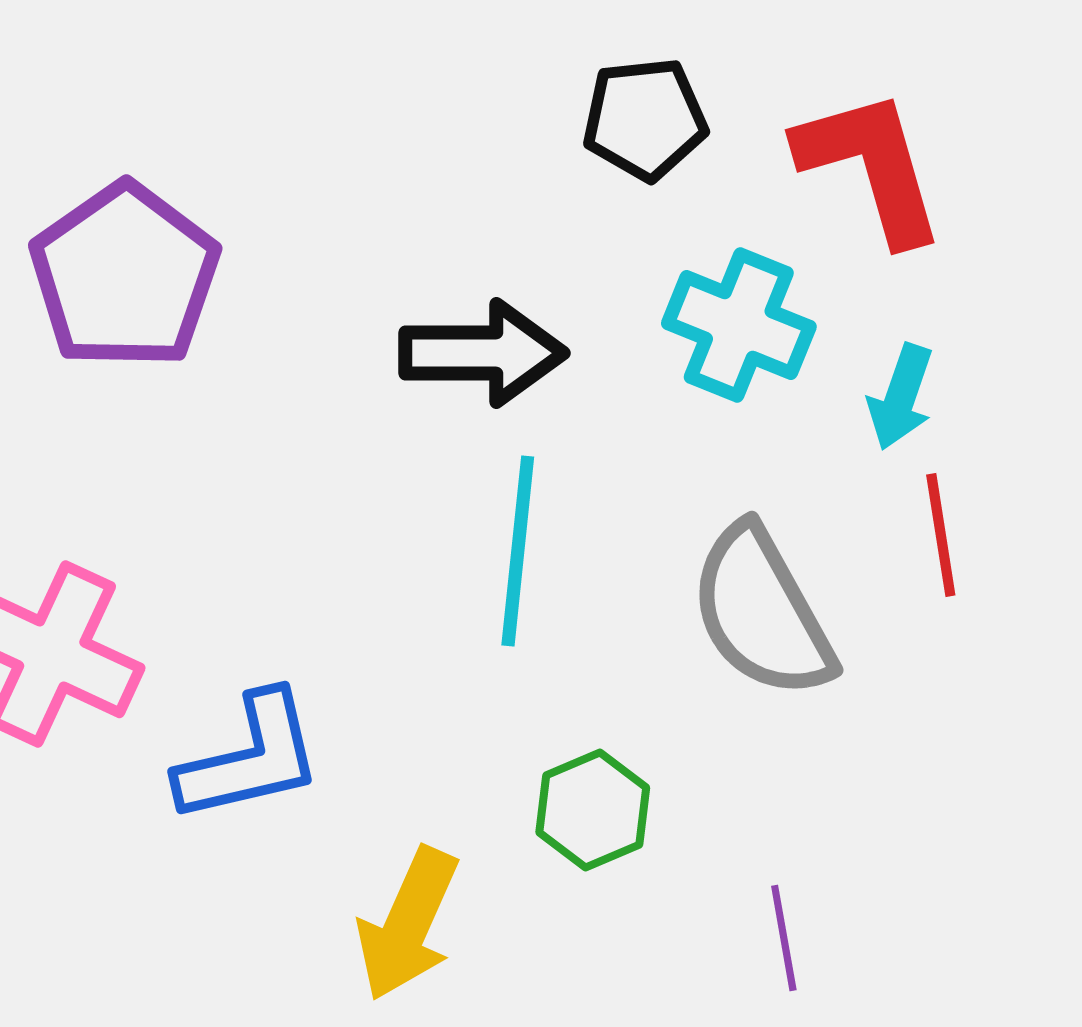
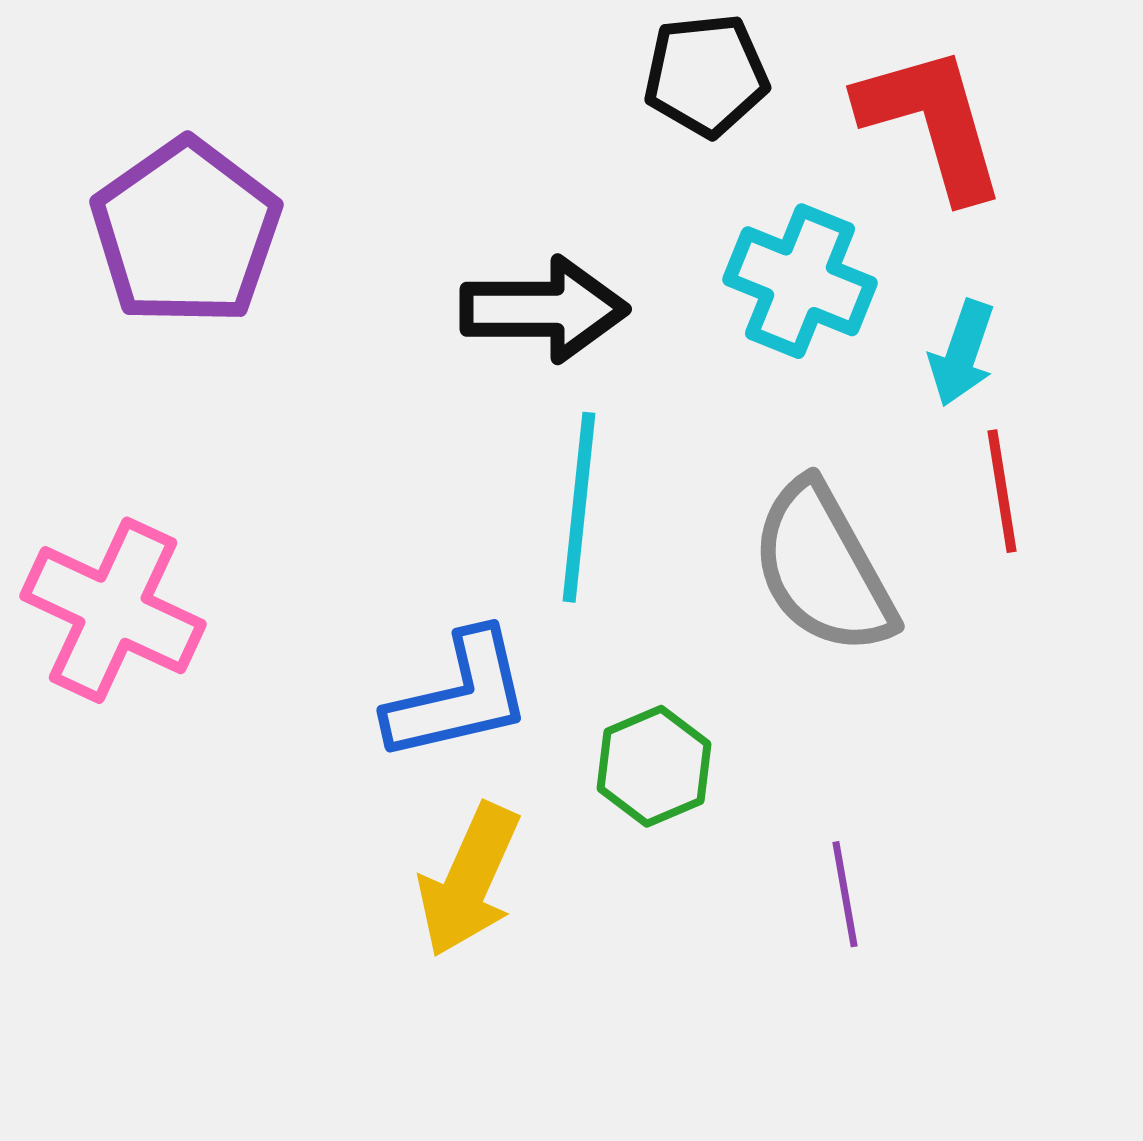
blue L-shape: (250, 758) -> (459, 696), moved

